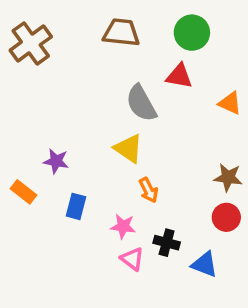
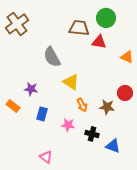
brown trapezoid: (121, 33) -> (79, 28), moved
gray semicircle: (141, 103) -> (52, 57), moved
brown star: (228, 177) -> (107, 107), moved
red circle: (226, 217) -> (125, 93), moved
pink triangle: (132, 259) -> (46, 157), moved

